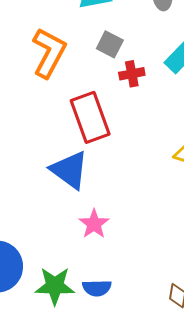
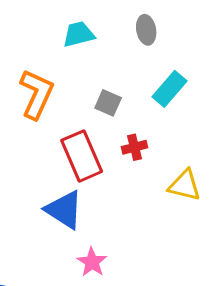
gray square: (110, 44) -> (108, 103), moved
red cross: (132, 74) -> (135, 147), moved

